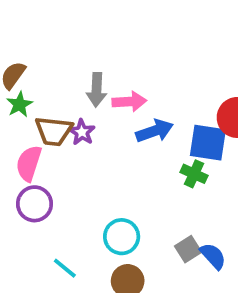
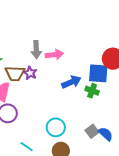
blue arrow: (154, 131) -> (71, 82), moved

